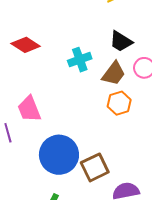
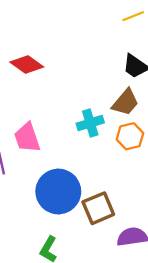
cyan cross: (80, 60) -> (90, 123), moved

